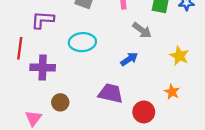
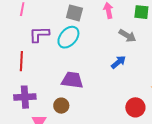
cyan ellipse: (82, 42) -> (68, 37), moved, turned -40
purple cross: (43, 67) -> (25, 97), moved
purple trapezoid: (111, 93) -> (72, 80), moved

